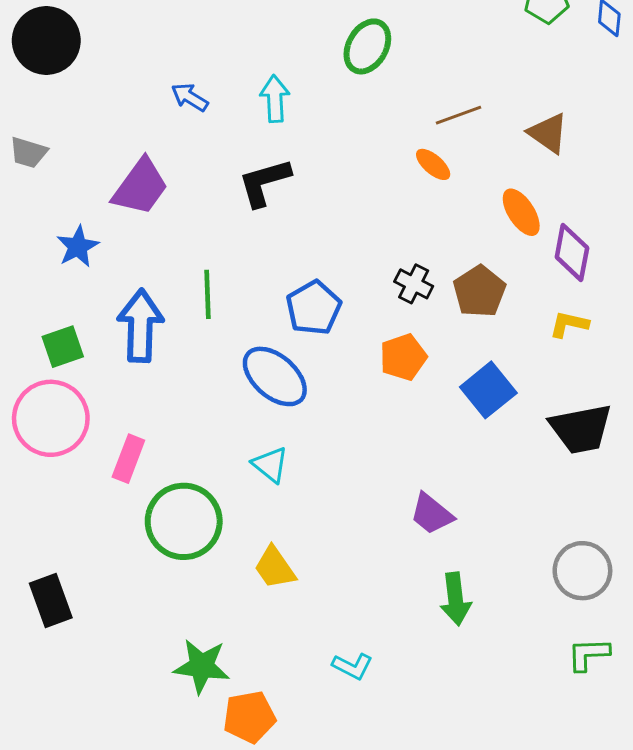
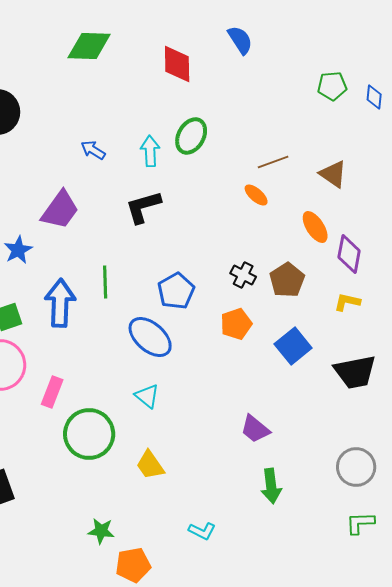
green ellipse: (367, 46) -> (191, 136), moved
green star: (202, 666) -> (101, 531), size x0.7

